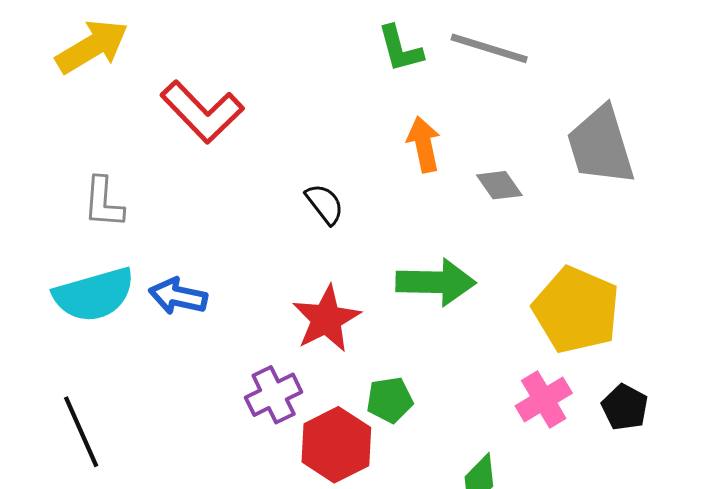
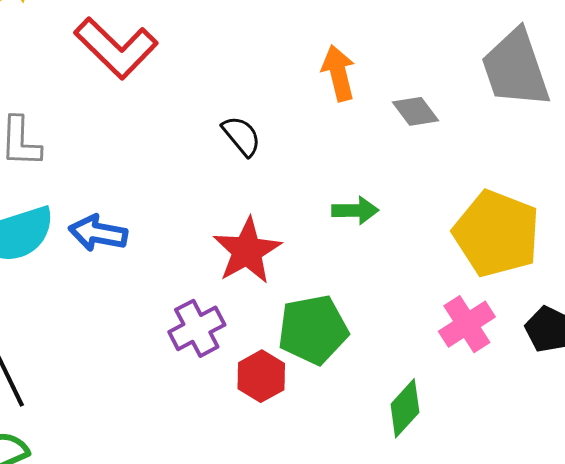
green arrow: (436, 282) -> (355, 210), size x0.6
green pentagon: (390, 400) -> (313, 330), size x1.5
red hexagon: (336, 445) -> (261, 376), size x0.7

